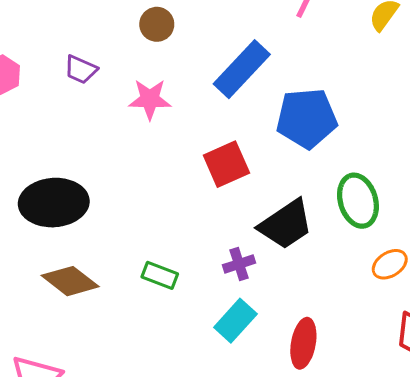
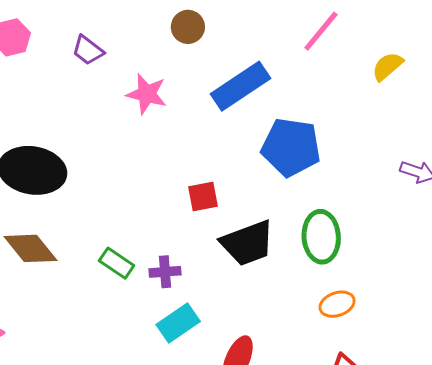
brown circle: (157, 24) -> (188, 27), moved
red square: (226, 164) -> (203, 197), moved, size x0.7
purple cross: (239, 264) -> (165, 272), moved

